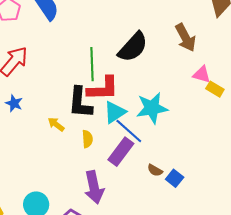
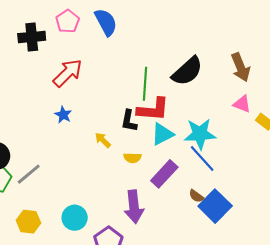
pink triangle: (202, 74) -> (242, 104), moved
black L-shape: (80, 103) -> (129, 121), size x0.7
blue line: (129, 131) -> (202, 158), moved
yellow semicircle: (87, 139) -> (132, 158), turned 90
blue square: (175, 178) -> (215, 206), size x1.8

